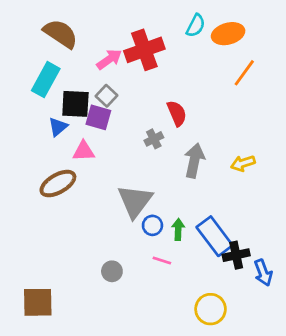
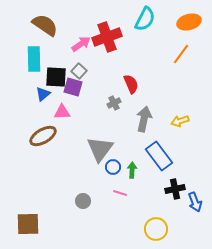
cyan semicircle: (196, 26) -> (145, 19), size x1.4
orange ellipse: (228, 34) -> (189, 22), moved
cyan rectangle: (46, 80) -> (34, 59), turned -30
blue rectangle: (215, 236) -> (159, 156), moved

